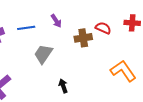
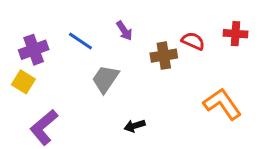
blue line: (26, 28) -> (80, 41), turned 42
black arrow: (63, 86) -> (135, 126), turned -88

